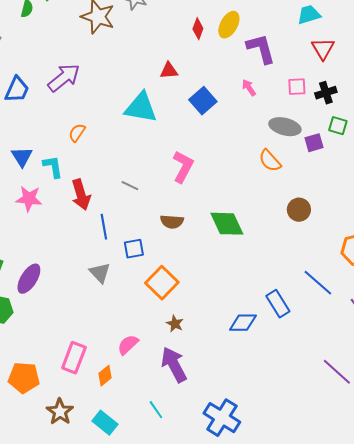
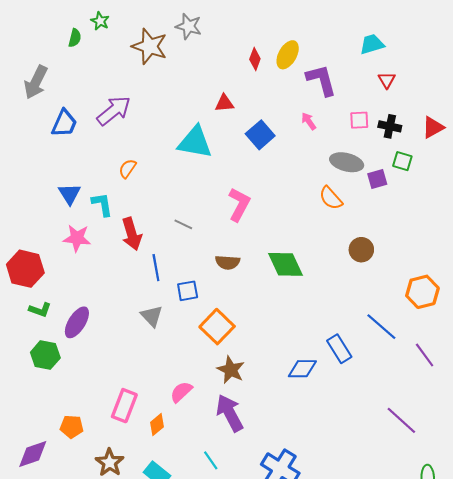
red triangle: (323, 49) -> (387, 80), size x0.7
black cross: (326, 93) -> (390, 126), turned 30
brown star: (175, 324) -> (231, 370), size x1.5
orange pentagon: (24, 378) -> (72, 427), size x0.7

